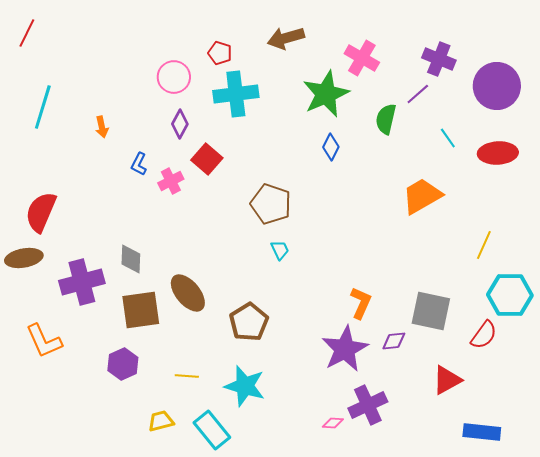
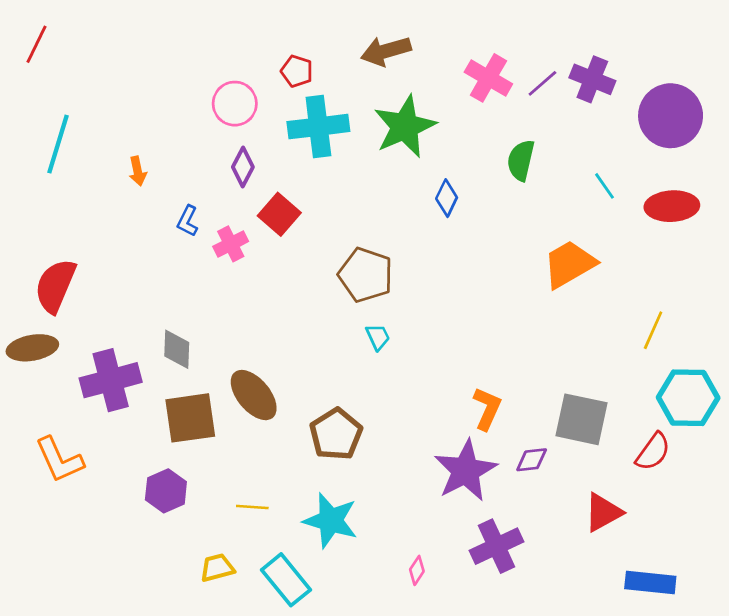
green star: (326, 94) -> (405, 127), moved
purple line: (418, 94) -> (542, 83), moved
pink diamond: (333, 423) -> (417, 570), moved, turned -60

